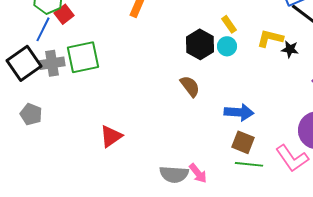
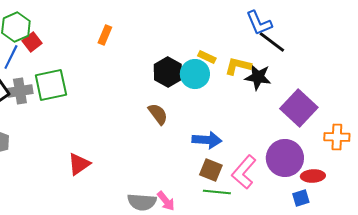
yellow rectangle: (229, 24) -> (207, 57), moved, turned -30
cyan circle: (227, 46) -> (195, 74), size x1.5
black star: (290, 49) -> (258, 77), size x1.5
pink L-shape: (292, 158) -> (244, 172), moved, turned 76

